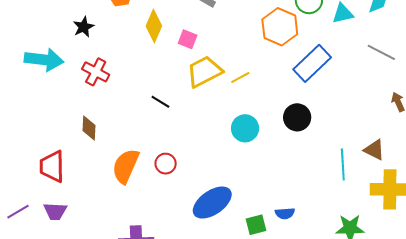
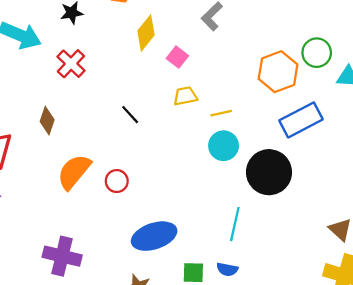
yellow trapezoid: (204, 72) -> (185, 96), size x0.6
black circle: (297, 117) -> (269, 172), size x1.5
cyan circle: (245, 128) -> (224, 146), moved
cyan line: (343, 165) -> (235, 224), moved

